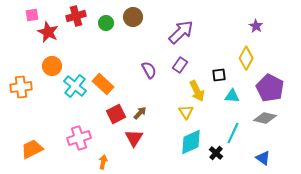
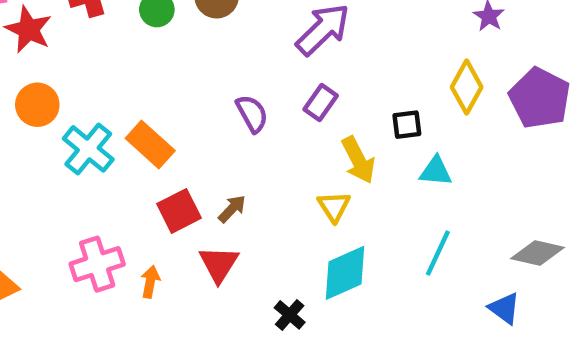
purple pentagon: (270, 88) -> (540, 98), moved
gray diamond: (265, 118) -> (538, 253), moved
black cross: (216, 153) -> (290, 315), moved
orange arrow: (103, 162) -> (150, 282), moved

